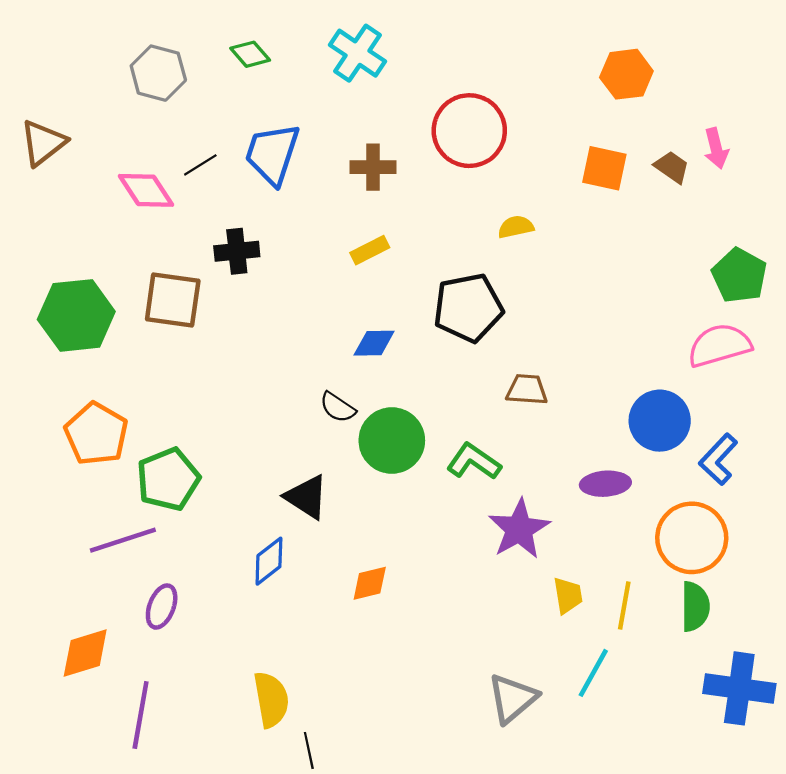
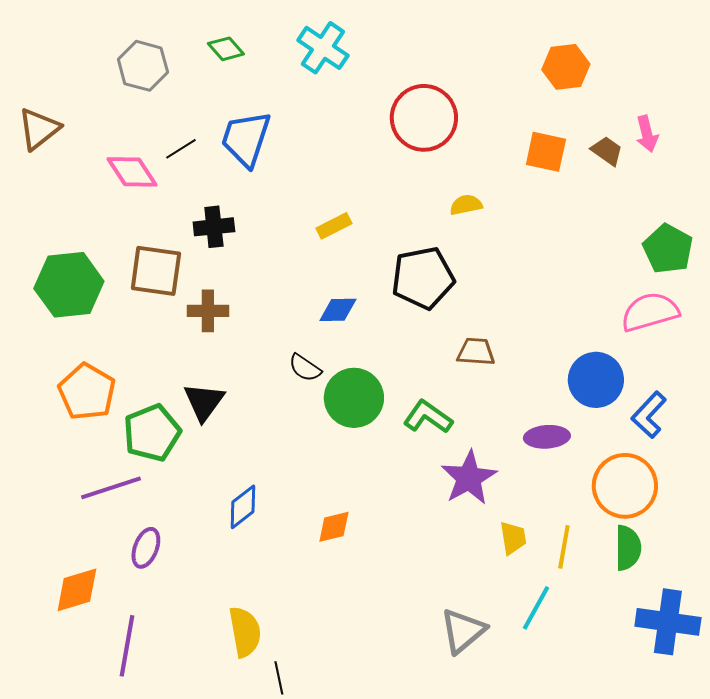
brown cross: (373, 167) -> (208, 311), moved
black triangle: (307, 497) -> (204, 402), moved, turned 33

